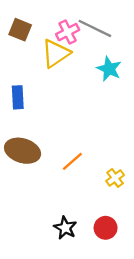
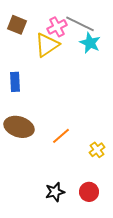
cyan star: (109, 69) -> (90, 43), moved
black star: (65, 228) -> (55, 192), turned 30

